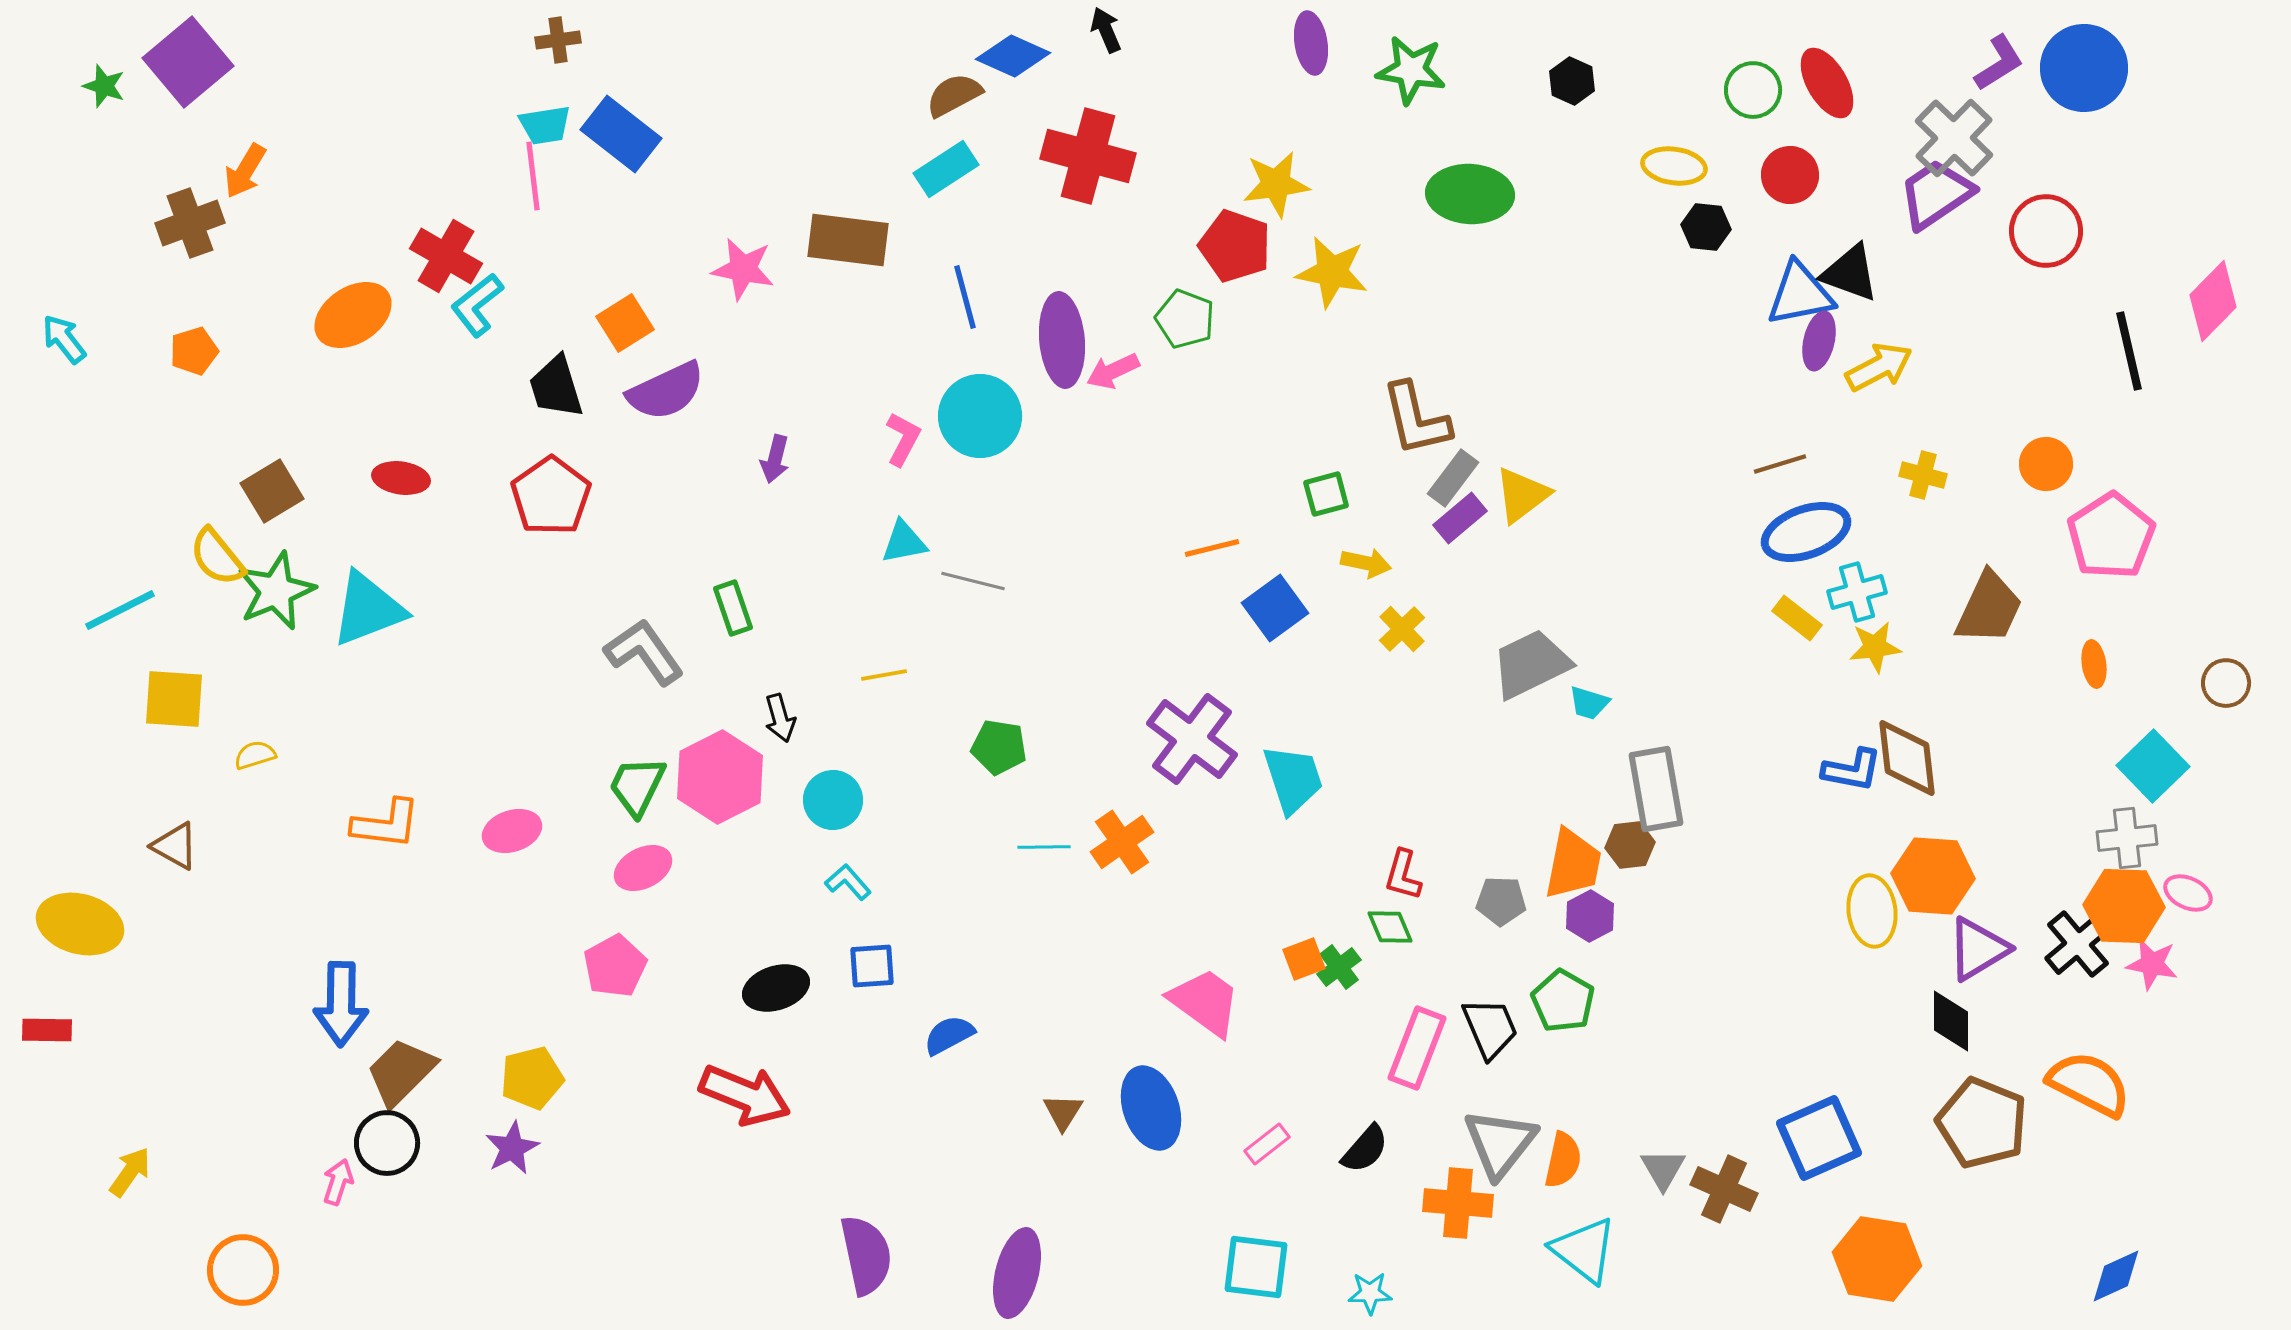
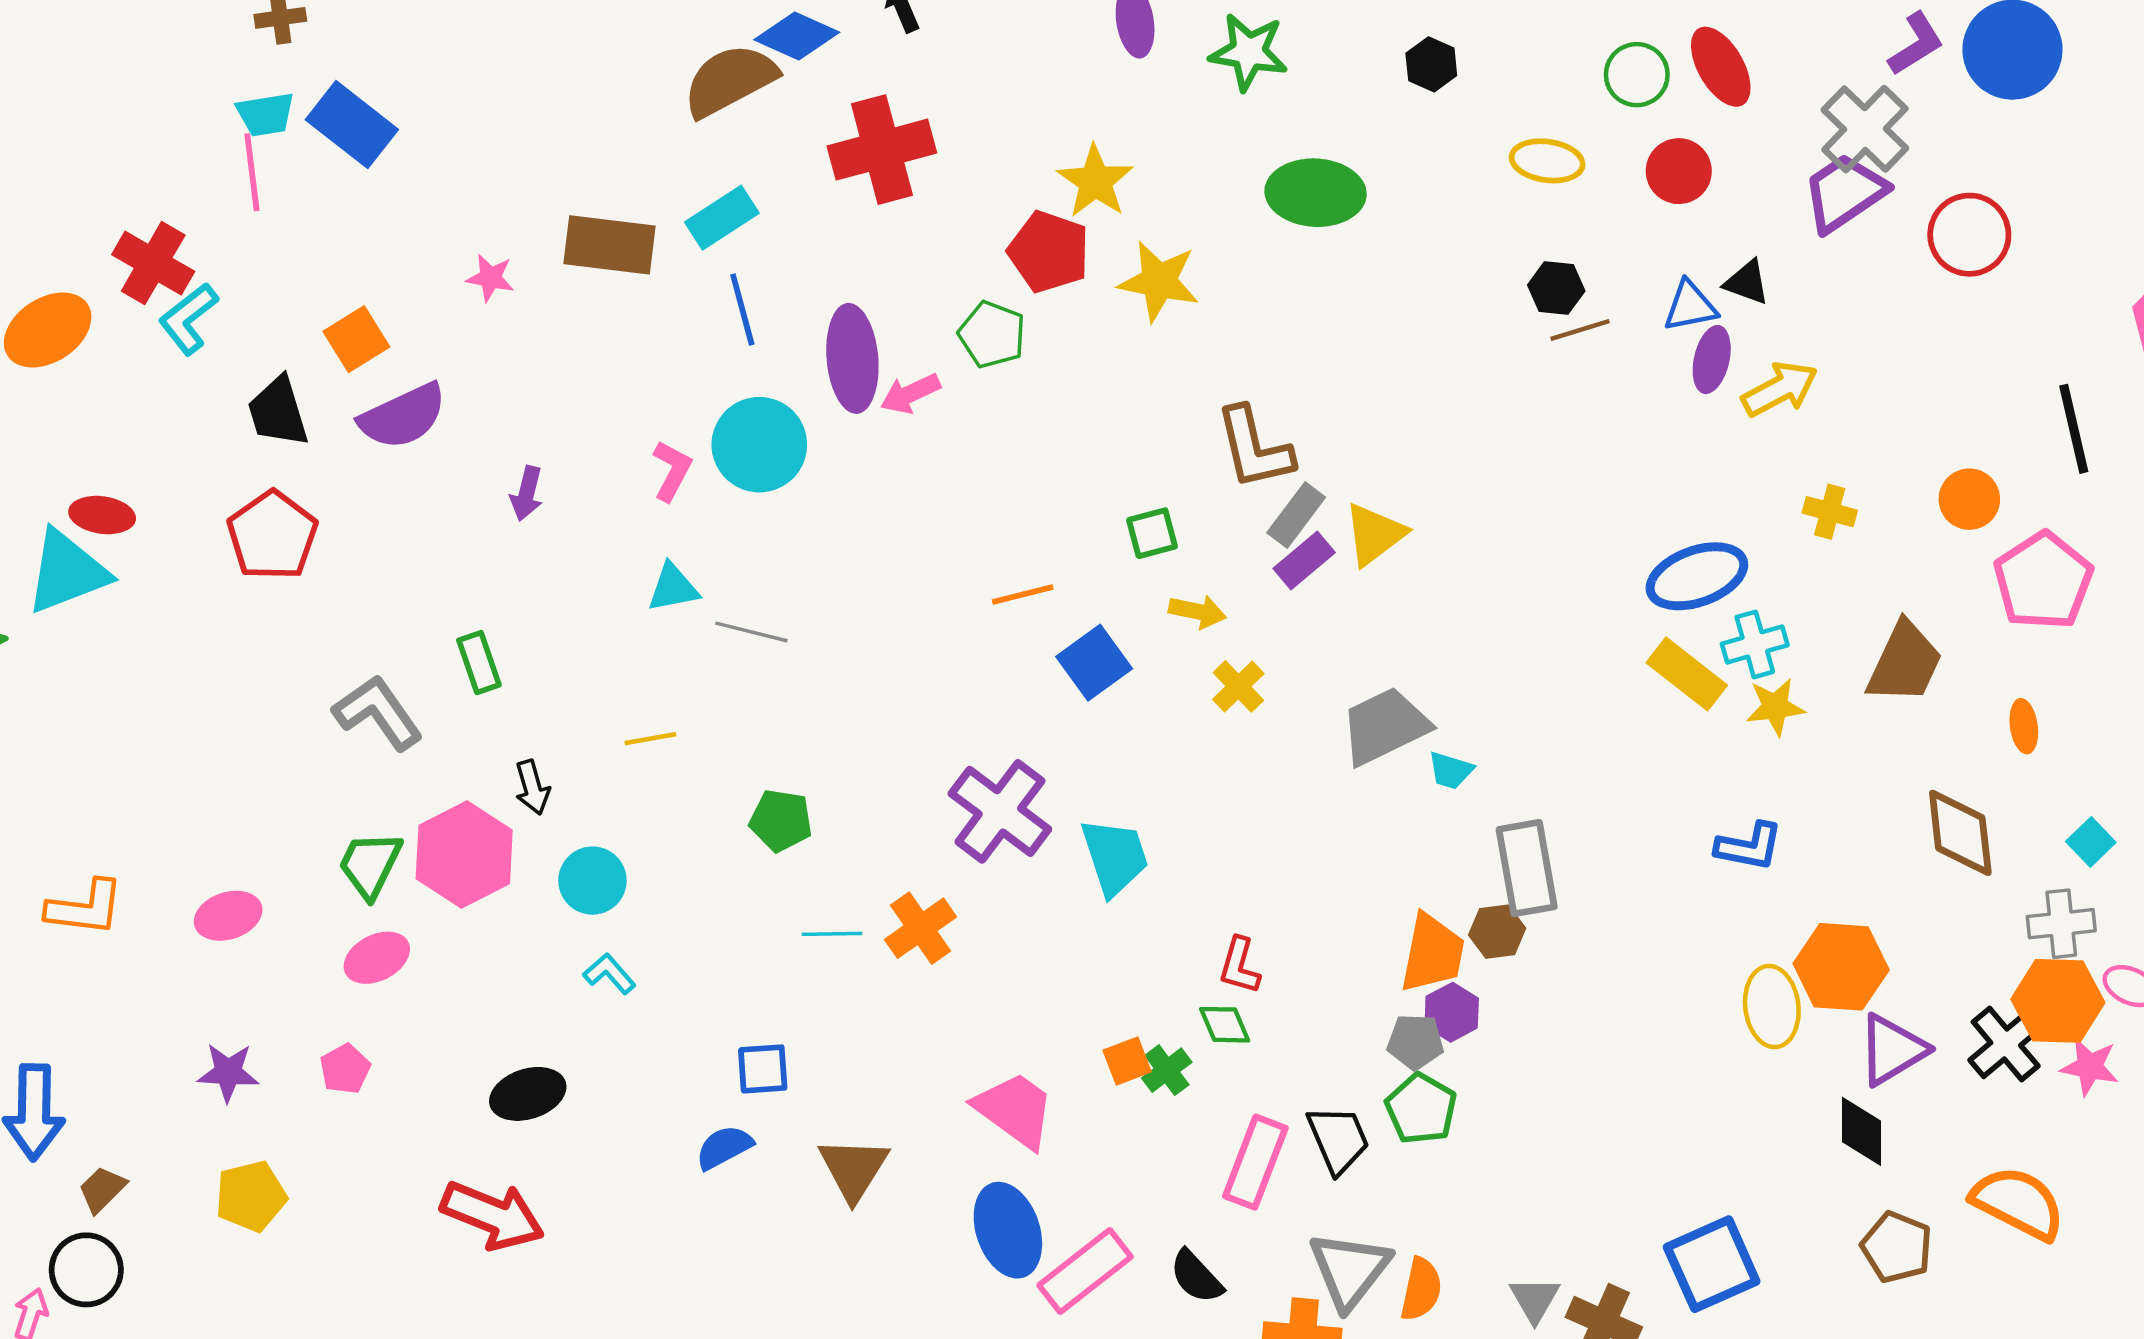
brown semicircle: (954, 95) -> (730, 80), size x1.5
red cross: (1088, 156) -> (882, 150), turned -30
cyan rectangle: (946, 169) -> (722, 218), moved
yellow star: (1276, 184) -> (1095, 181), turned -30
black hexagon: (1706, 227) -> (1556, 288), moved
pink star: (743, 269) -> (490, 278), size x0.7
black triangle: (1850, 273) -> (1747, 282), size x0.7
blue triangle: (1800, 294) -> (1690, 306), size x0.7
black line: (2129, 351) -> (2074, 429), moved
brown line: (1780, 464) -> (1580, 330), moved
cyan triangle: (368, 609) -> (67, 572), moved
yellow rectangle: (1797, 618) -> (1687, 674), size x1.4
brown diamond: (1907, 758) -> (1960, 833), moved
cyan square: (2153, 766) -> (2091, 842), size x0.6
gray pentagon: (1501, 901) -> (1415, 1042), moved
pink pentagon: (615, 966) -> (345, 1069), size x0.7
blue square: (872, 966) -> (763, 1069), moved
brown trapezoid: (401, 1072) -> (102, 1189), size x0.6
blue ellipse: (1151, 1108) -> (1008, 1230), moved
brown triangle: (1063, 1112) -> (854, 1169), moved, size x1.6
brown pentagon: (1982, 1123) -> (1897, 1247), size x0.7
pink rectangle: (1267, 1144) -> (1085, 1271), size x1.8
purple star: (512, 1148) -> (228, 1072), moved, turned 30
black semicircle: (1365, 1149) -> (1196, 1277), turned 96

